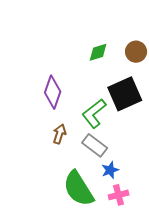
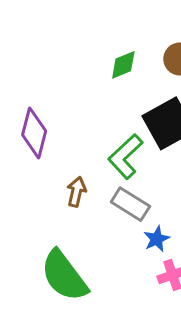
purple diamond: (53, 92) -> (34, 133), moved
green semicircle: (78, 189) -> (64, 276), moved

